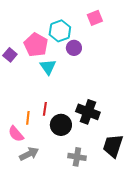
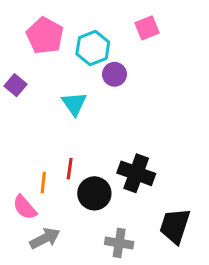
pink pentagon: (36, 45) -> (45, 36), moved

